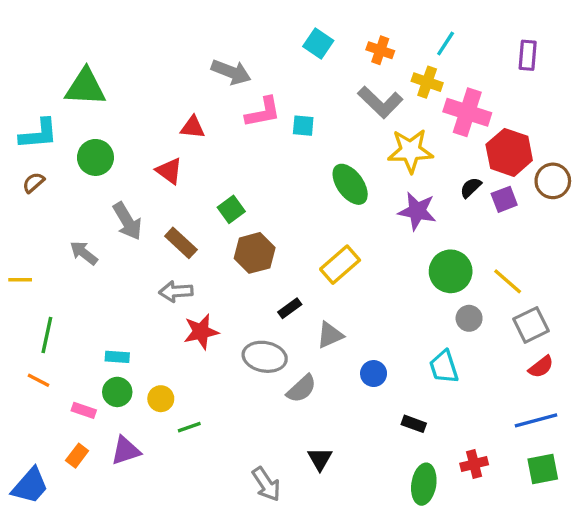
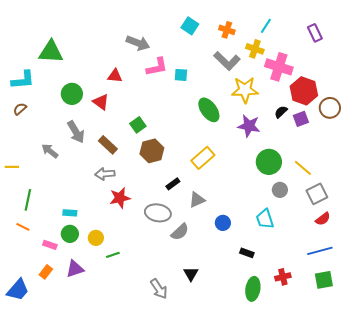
purple rectangle: (528, 55) -> (315, 33), turned -30
green circle: (95, 157) -> (72, 94), moved

